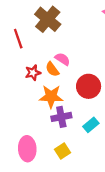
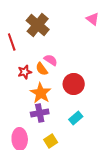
orange star: (51, 97) -> (41, 93), turned 30
purple cross: (61, 117) -> (40, 113), moved

